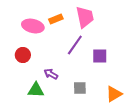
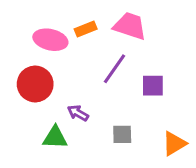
pink trapezoid: (85, 17) -> (130, 26), turned -60
red circle: (23, 55) -> (35, 84), size x1.5

